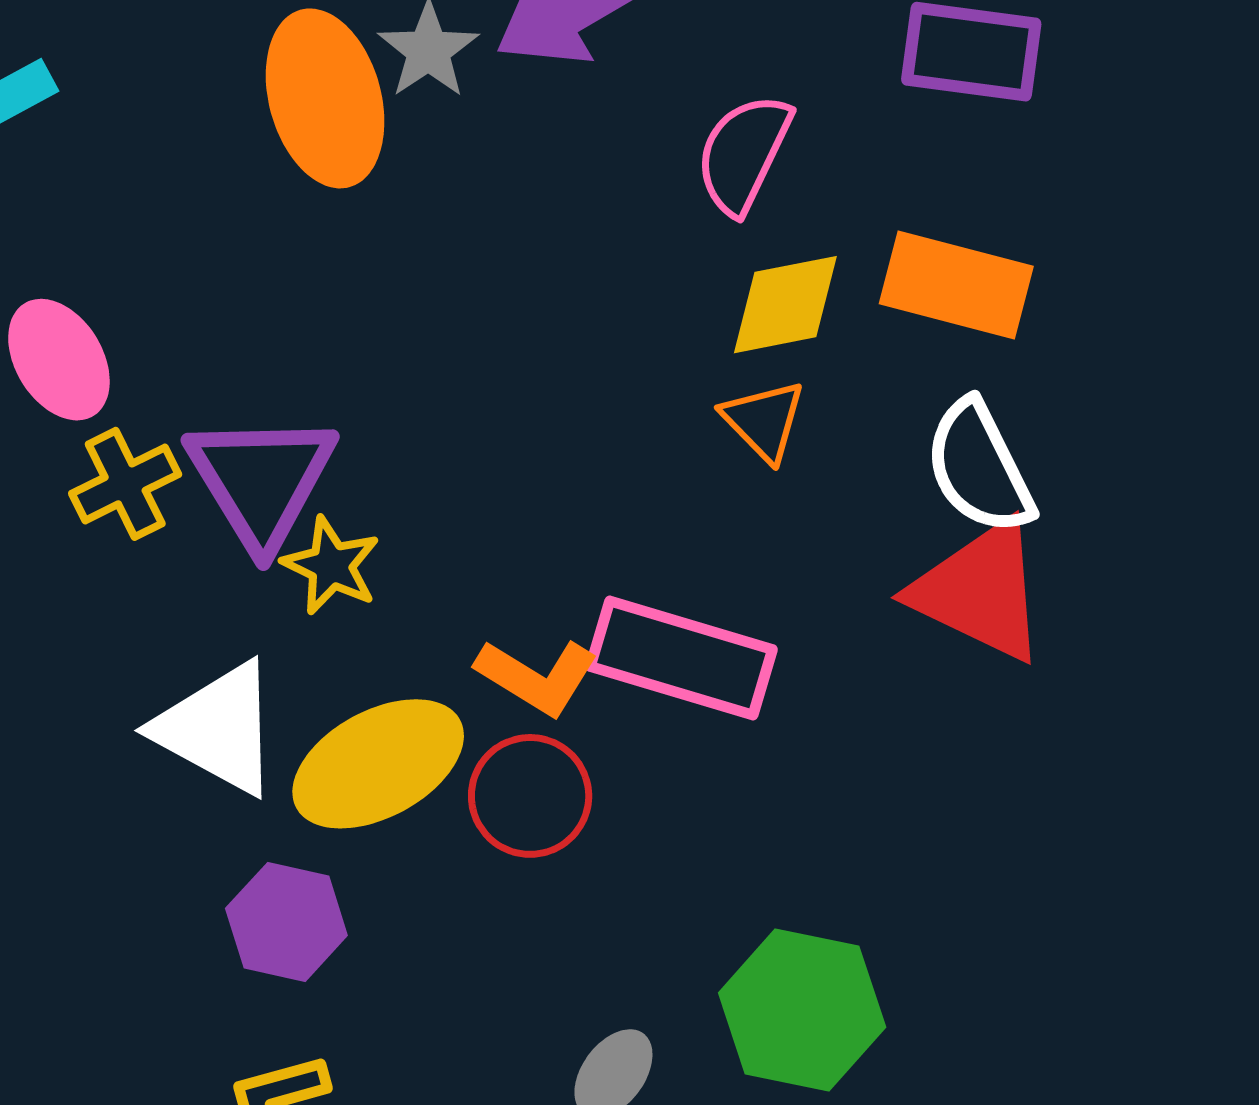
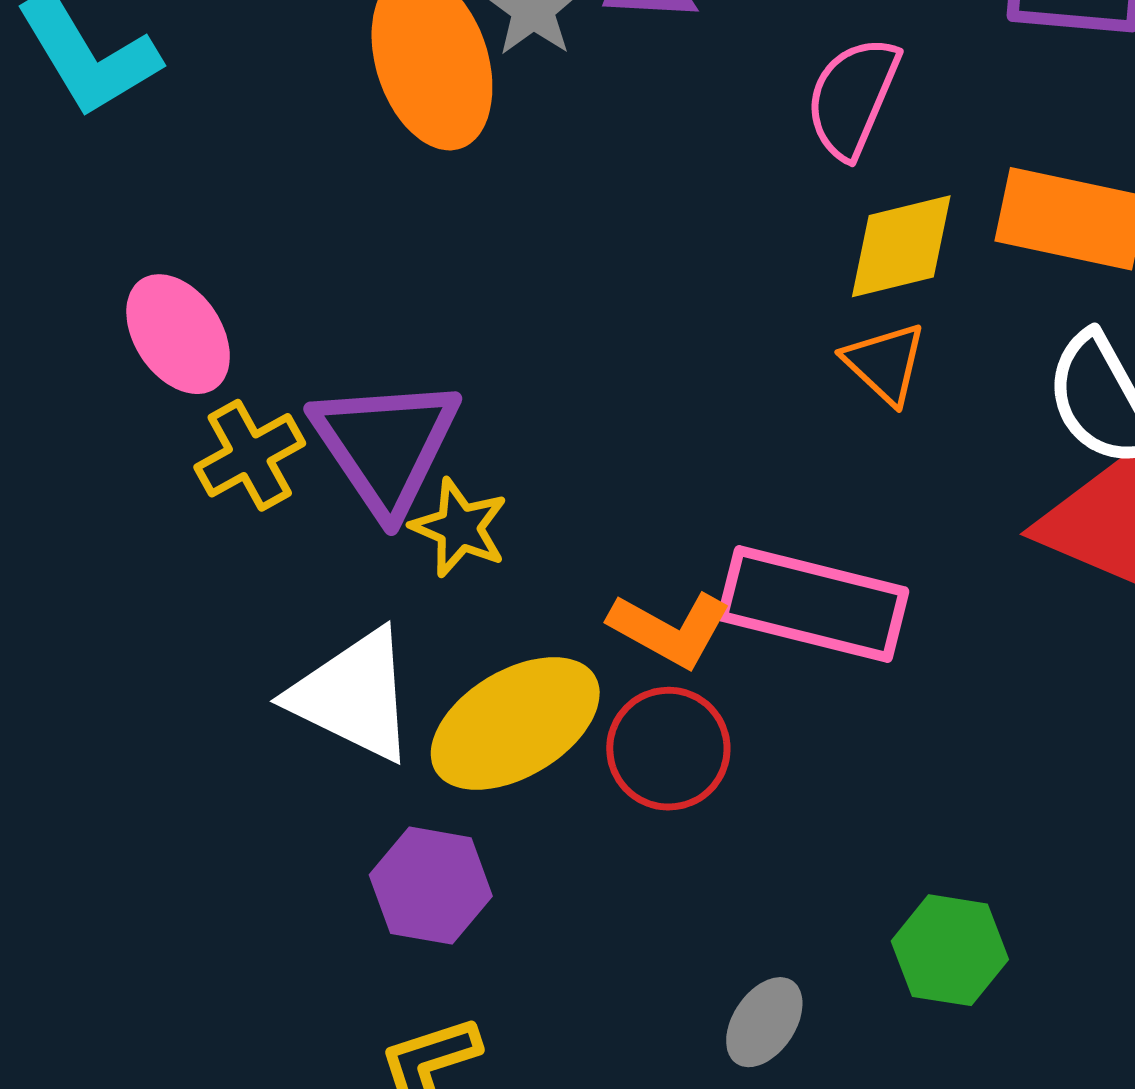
green hexagon: (802, 1010) -> (950, 950), size x0.7

